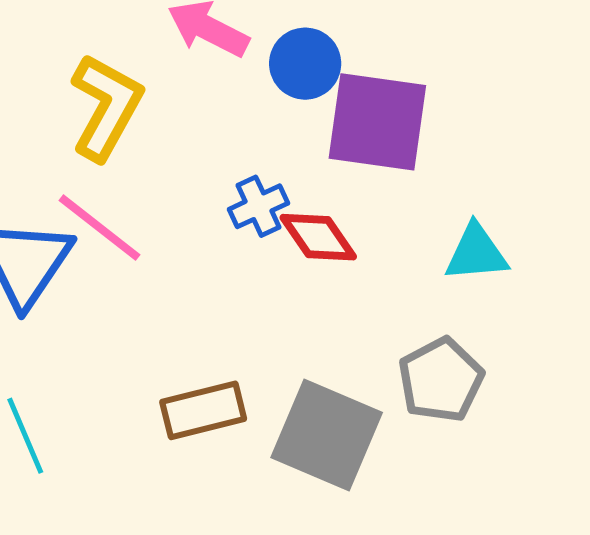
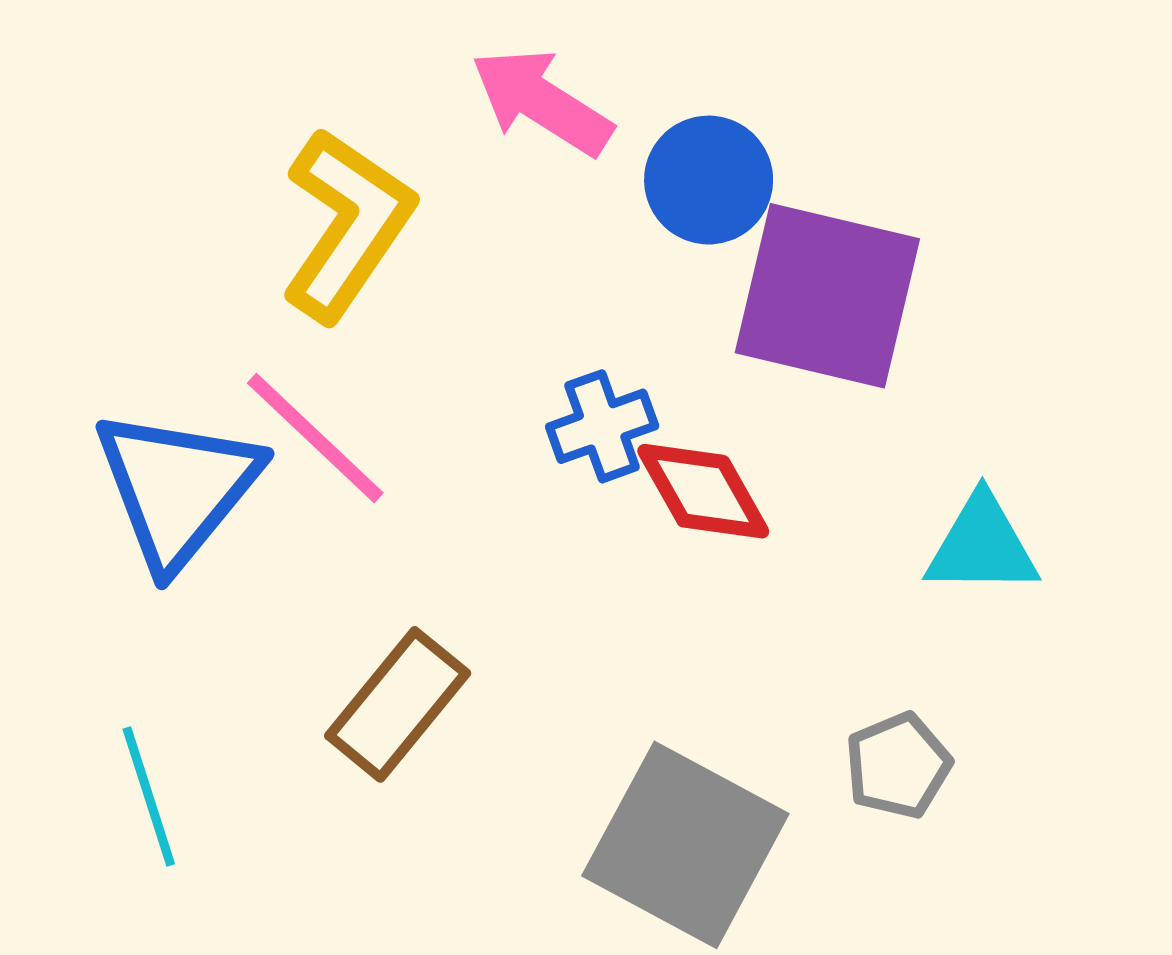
gray pentagon: (441, 380) -> (898, 766), size x0.7
brown rectangle: (203, 410) -> (398, 704), moved, turned -42

